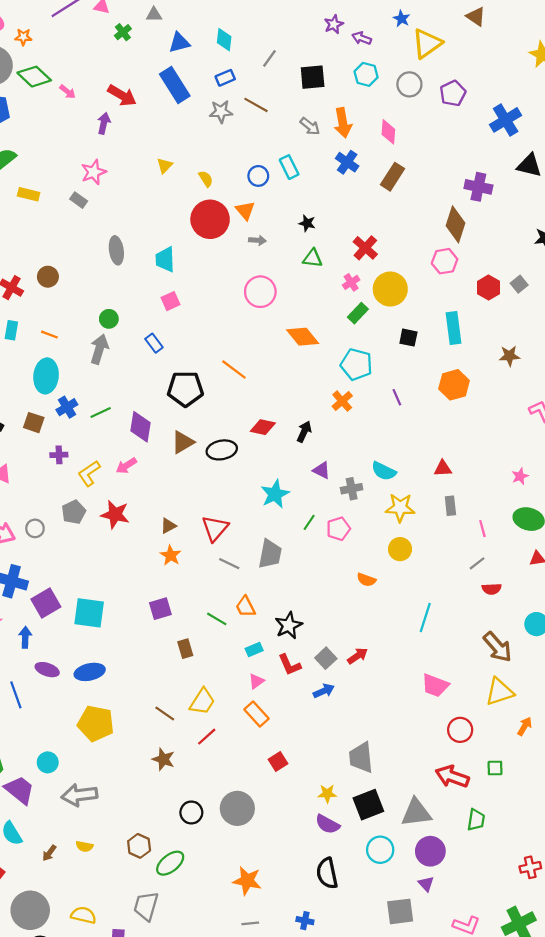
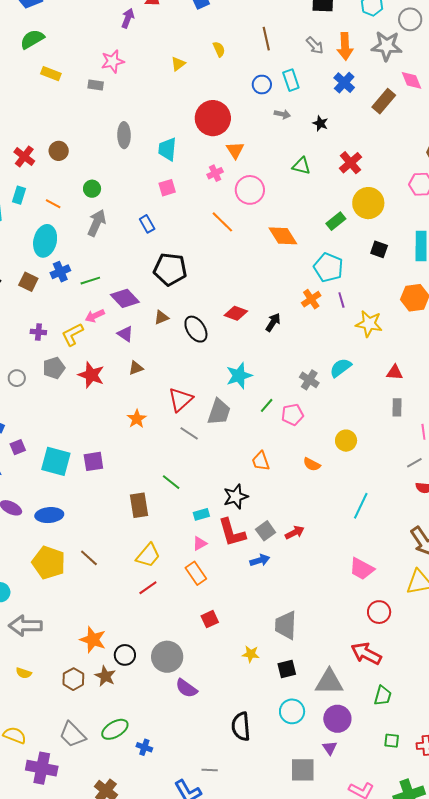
brown line: (256, 105) -> (266, 39), moved, turned 40
gray star: (221, 112) -> (387, 46), moved, size x1.4
pink diamond: (388, 132) -> (411, 80), moved, turned -35
yellow semicircle: (206, 179) -> (219, 49), moved
gray rectangle: (79, 200) -> (96, 85), turned -35
orange triangle: (245, 210) -> (235, 150), moved
black star: (307, 223) -> (320, 123), moved
gray arrow: (257, 240) -> (282, 114), moved
pink cross: (351, 282) -> (215, 173), moved
green circle: (109, 319) -> (92, 189), moved
orange line: (234, 370) -> (222, 222), moved
purple line: (397, 397) -> (341, 300), moved
purple diamond: (141, 427) -> (125, 298), turned -60
brown triangle: (183, 442) -> (161, 317), size x0.7
black ellipse: (222, 450) -> (196, 329), turned 60
purple cross: (59, 455) -> (38, 332), moved
pink arrow: (126, 466) -> (95, 316), moved
purple triangle: (322, 470) -> (125, 334), moved
cyan semicircle: (384, 471) -> (341, 368), turned 110
gray cross: (352, 489) -> (309, 380), turned 36
yellow star: (400, 508) -> (369, 324), moved
brown triangle: (168, 526) -> (136, 368), moved
gray trapezoid: (270, 554) -> (219, 412), moved
purple square: (46, 603) -> (18, 447), size x0.6
orange trapezoid: (245, 607) -> (261, 461), moved
purple square: (160, 609) -> (93, 461), moved
brown rectangle: (185, 649) -> (139, 505), size x1.4
red L-shape: (290, 665) -> (232, 532), size x1.4
brown line: (165, 713) -> (89, 558), moved
brown star: (163, 759) -> (105, 676), moved
green square: (495, 768) -> (392, 741), moved
black square: (368, 805) -> (287, 669), size x0.7
purple semicircle: (327, 824) -> (186, 688), moved
green ellipse: (170, 863) -> (115, 729), moved
orange star: (247, 881) -> (93, 640), moved
gray trapezoid: (146, 906) -> (72, 735), turned -68
blue cross: (305, 921) -> (144, 747), moved
gray line: (250, 923) -> (210, 770), moved

